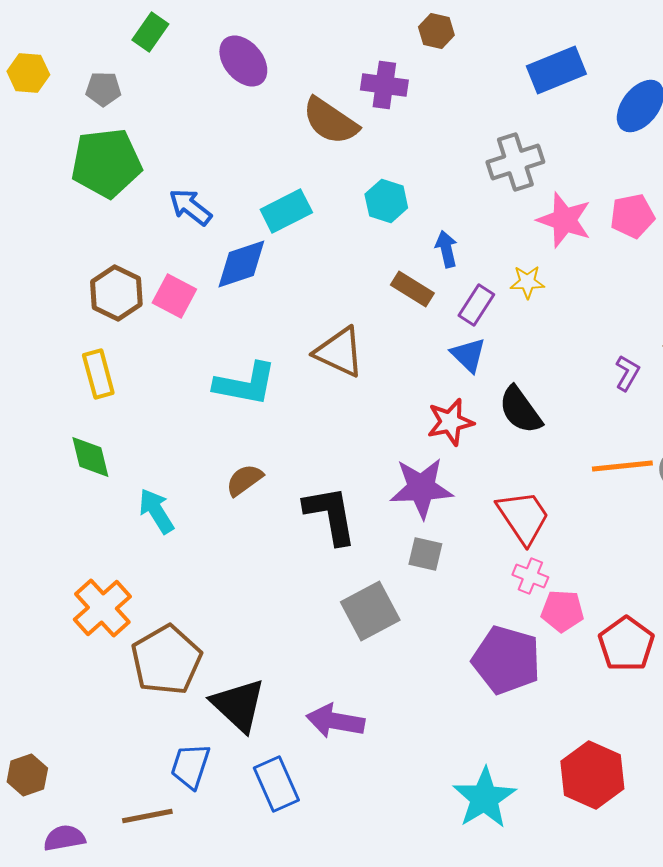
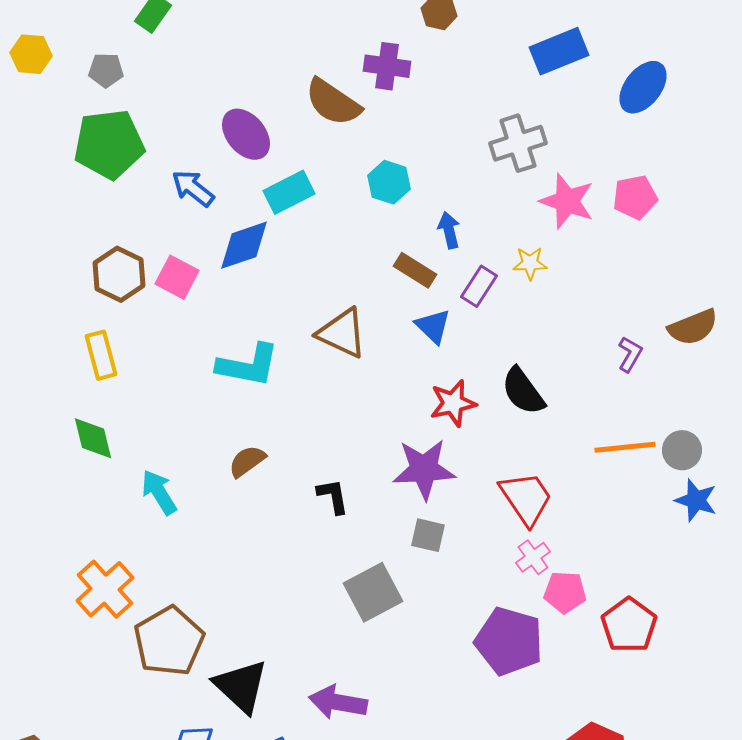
purple ellipse: (243, 61) -> (246, 134), moved
blue triangle: (468, 355) -> (433, 326), moved
black L-shape: (330, 515) -> (333, 496), size x0.6
pink cross: (530, 576) -> (533, 557), turned 32

